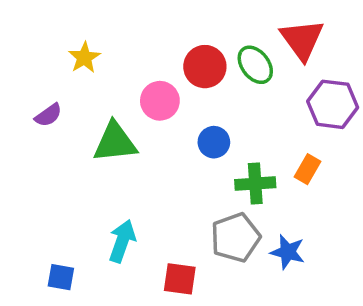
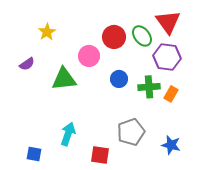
purple hexagon: (333, 104) -> (167, 57), moved
green cross: (255, 184) -> (149, 87), moved
blue star: (288, 252) -> (171, 145), moved

